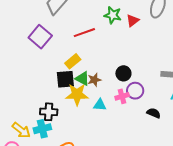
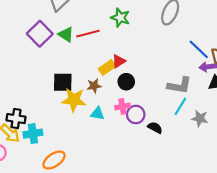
red triangle: (133, 21) -> (119, 61), moved
yellow rectangle: (73, 61) -> (107, 68), moved
green triangle: (82, 79) -> (66, 34), moved
purple circle: (135, 91) -> (136, 114), moved
black cross: (49, 112) -> (16, 119), moved

